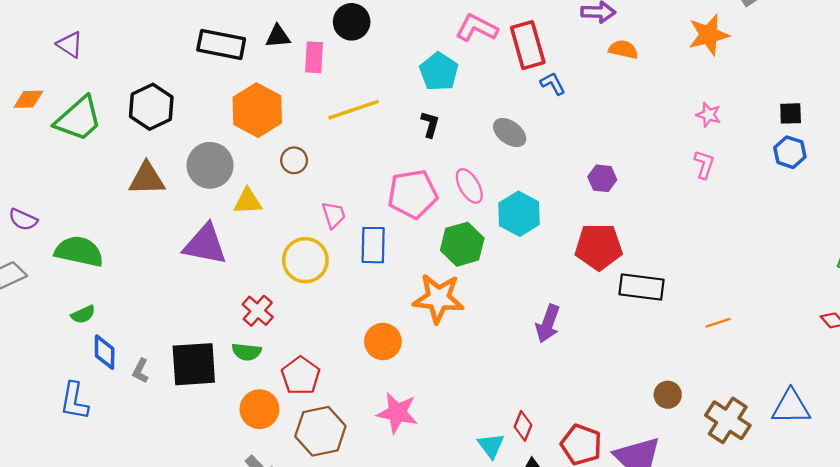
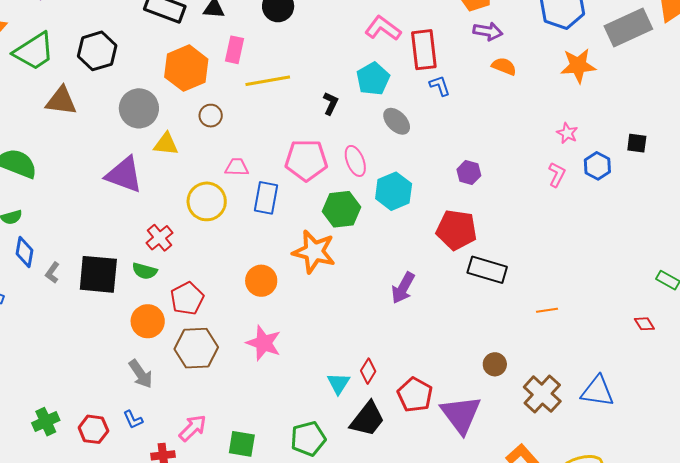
pink rectangle: (314, 57) -> (234, 50), moved
cyan pentagon: (439, 72) -> (373, 79), moved
blue hexagon: (790, 152) -> (597, 166), moved
brown triangle: (147, 179) -> (61, 101), moved
pink trapezoid: (334, 215) -> (237, 167), turned -80

